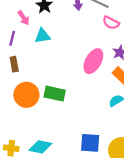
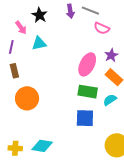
green rectangle: (55, 94) -> (88, 92), moved
blue square: (90, 143) -> (85, 118), moved

